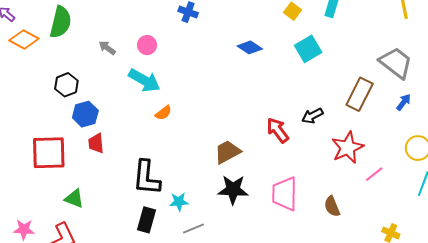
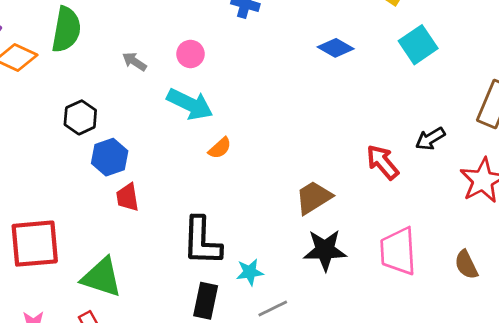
red square: (49, 153) -> (35, 244), moved
green triangle: (74, 199) -> (102, 277), size x1.5

